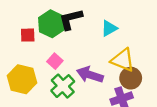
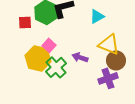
purple arrow: (90, 75) -> (80, 57), size x0.7
yellow hexagon: (22, 79) -> (38, 58), moved

